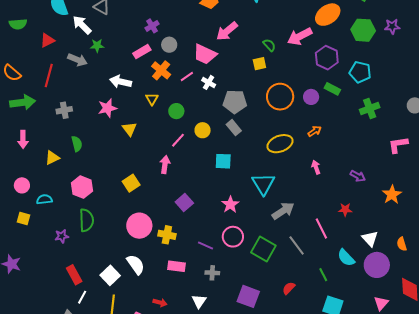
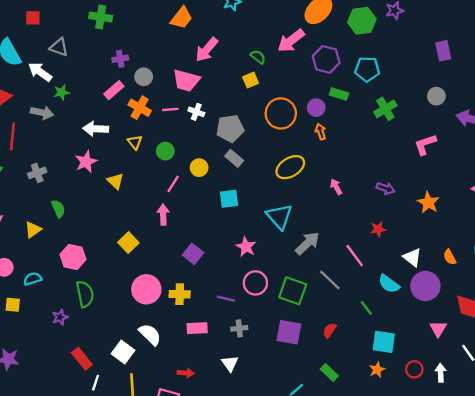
purple cross: (152, 26) -> (120, 59), turned 32
pink line: (187, 77) -> (170, 109), turned 40
orange arrow: (315, 131) -> (321, 132), moved, turned -64
purple square: (248, 296) -> (289, 332), moved

